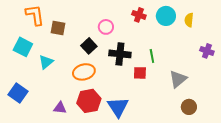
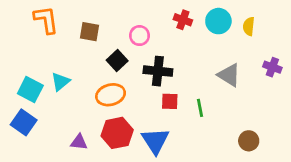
brown square: (58, 28) -> (89, 32), moved
cyan square: (23, 47) -> (30, 89), moved
green line: (152, 56) -> (200, 108), moved
red square: (140, 73) -> (170, 101), moved
gray triangle: (178, 79) -> (229, 75), moved, turned -48

